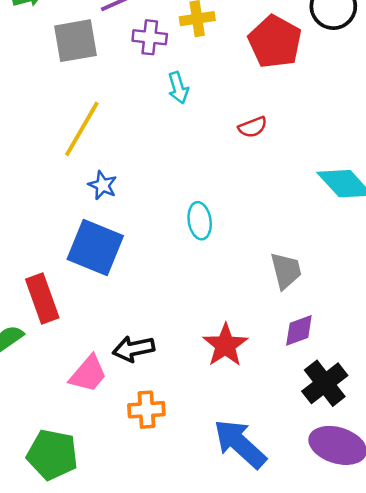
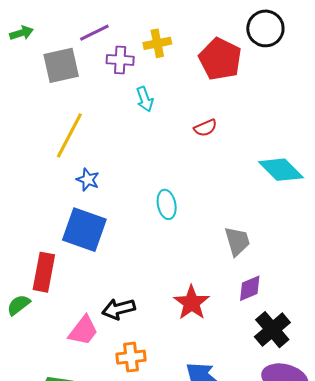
red rectangle: (42, 298) -> (44, 272), turned 33

